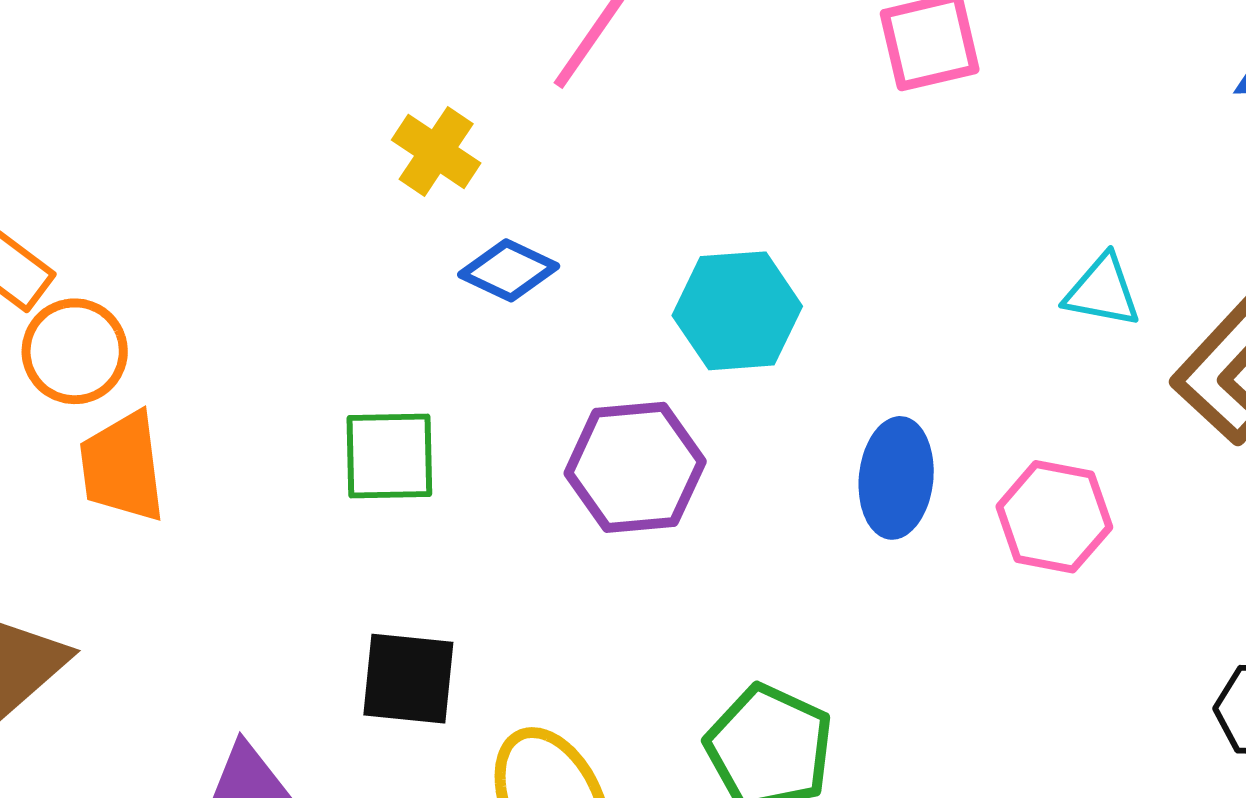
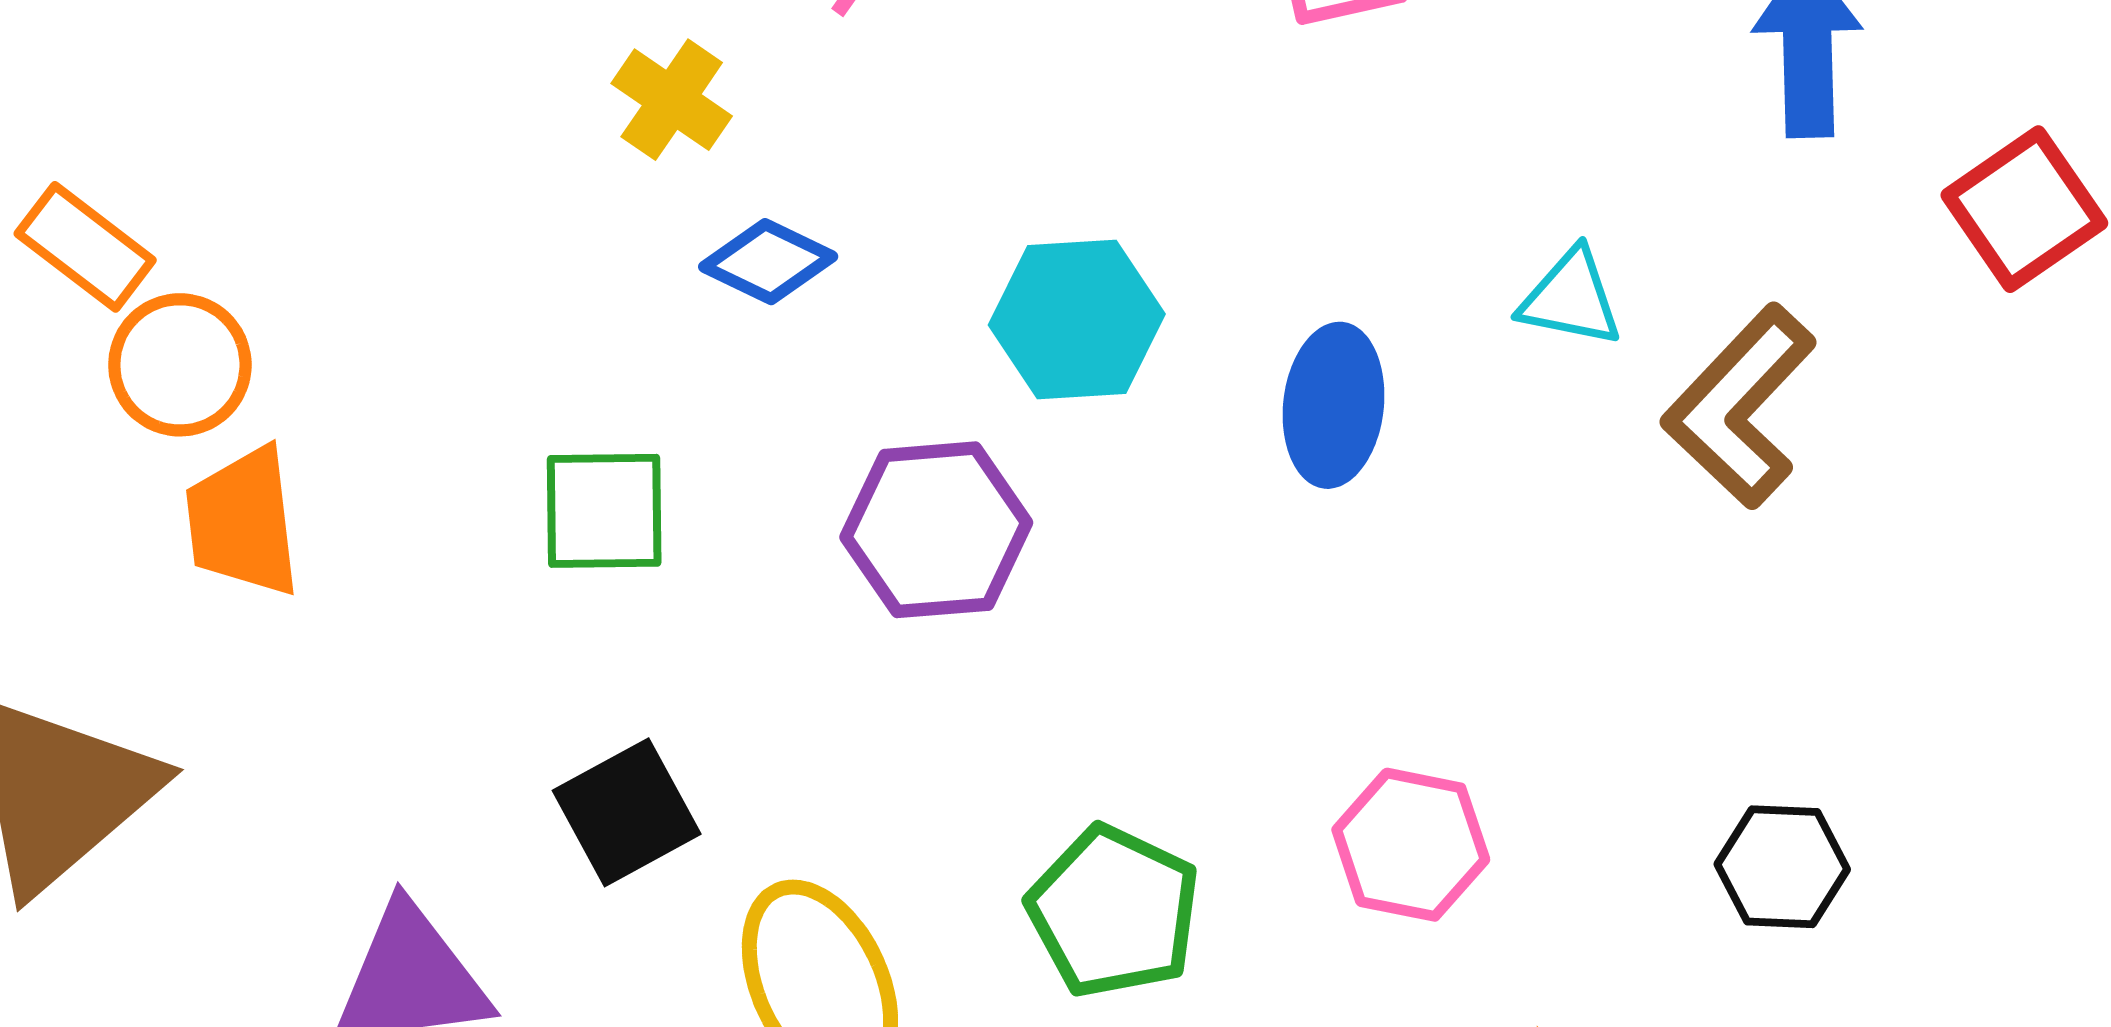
blue ellipse: (896, 478) -> (1333, 405), moved
pink hexagon: (1054, 517) -> (1411, 845), moved
black square: (408, 679) -> (627, 812), turned -35

